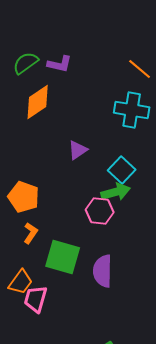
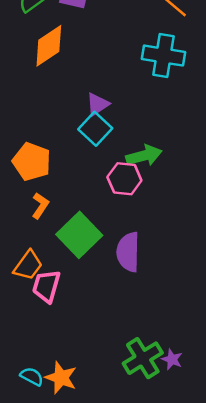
cyan square: (122, 170) -> (95, 129), moved
green square: (63, 257) -> (79, 235), turned 30

